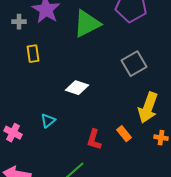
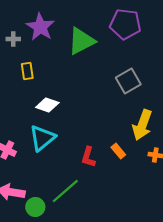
white diamond: (77, 88) -> (47, 105), moved
cyan triangle: (48, 121) -> (42, 138), size x1.8

